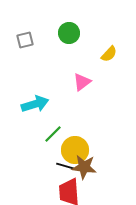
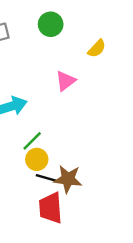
yellow circle: (75, 150) -> (37, 159), moved, size x0.7

